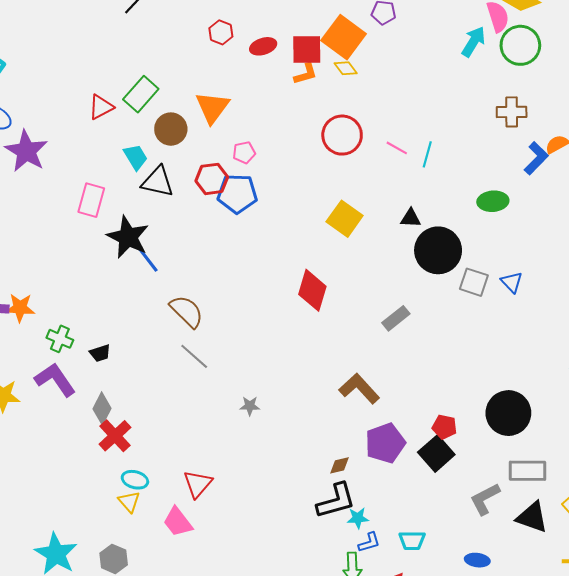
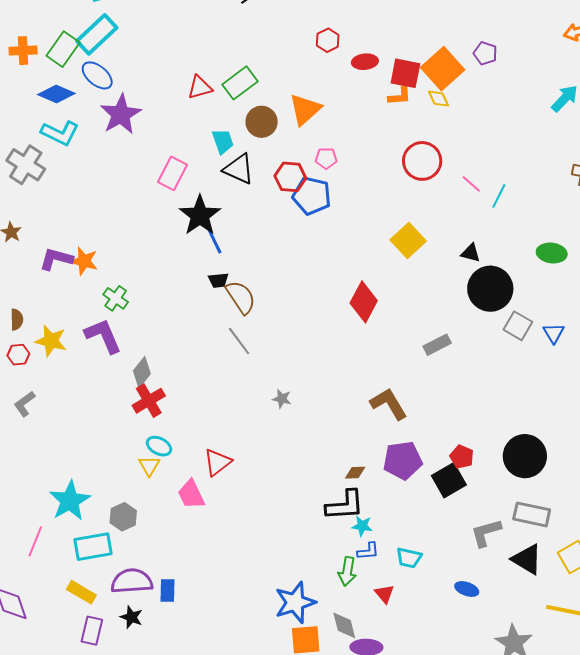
black trapezoid: (100, 353) -> (218, 280), moved

